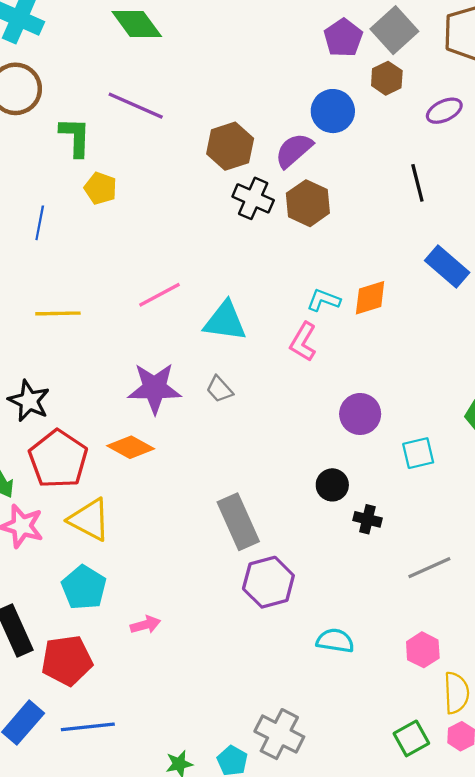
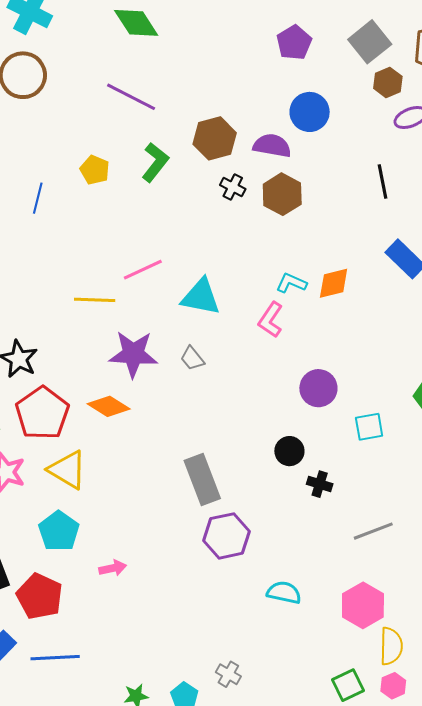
purple pentagon: (343, 38) -> (294, 43), moved
brown hexagon: (387, 78) -> (388, 82), moved
green L-shape: (75, 137) -> (155, 162), moved, turned 33
purple semicircle: (294, 150) -> (272, 146), turned 48
black cross: (253, 198) -> (233, 187), size x0.7
yellow line: (58, 313) -> (95, 300), moved
pink hexagon: (423, 650) -> (363, 605), size x1.4
red pentagon: (67, 660) -> (40, 596), turned 30
gray cross: (279, 734) -> (228, 674), size x0.6

